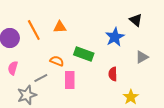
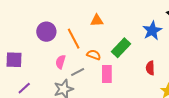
orange line: (34, 30) -> (74, 39), moved
green rectangle: (84, 54) -> (121, 48), turned -66
pink semicircle: (13, 68) -> (60, 62), moved

